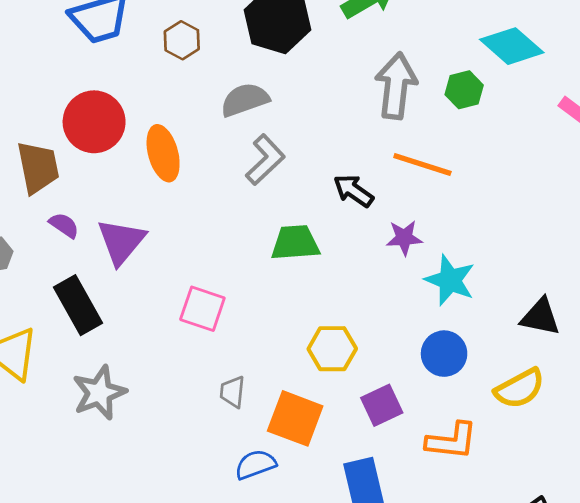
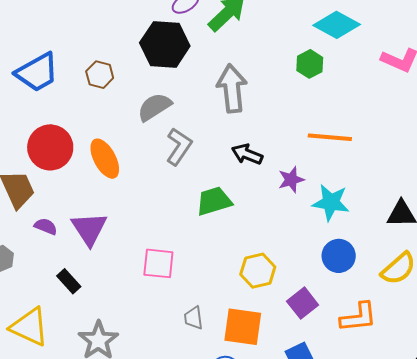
gray arrow: (396, 86) -> (232, 88), moved
orange line: (422, 164) -> (330, 137), moved
black rectangle: (78, 305) -> (69, 281), size x0.6

